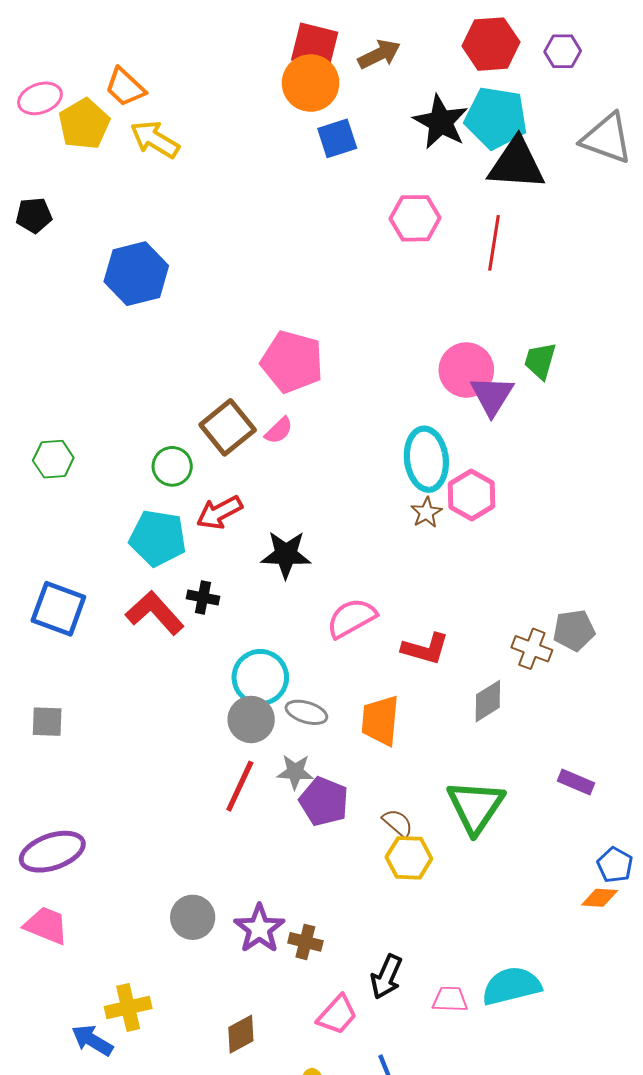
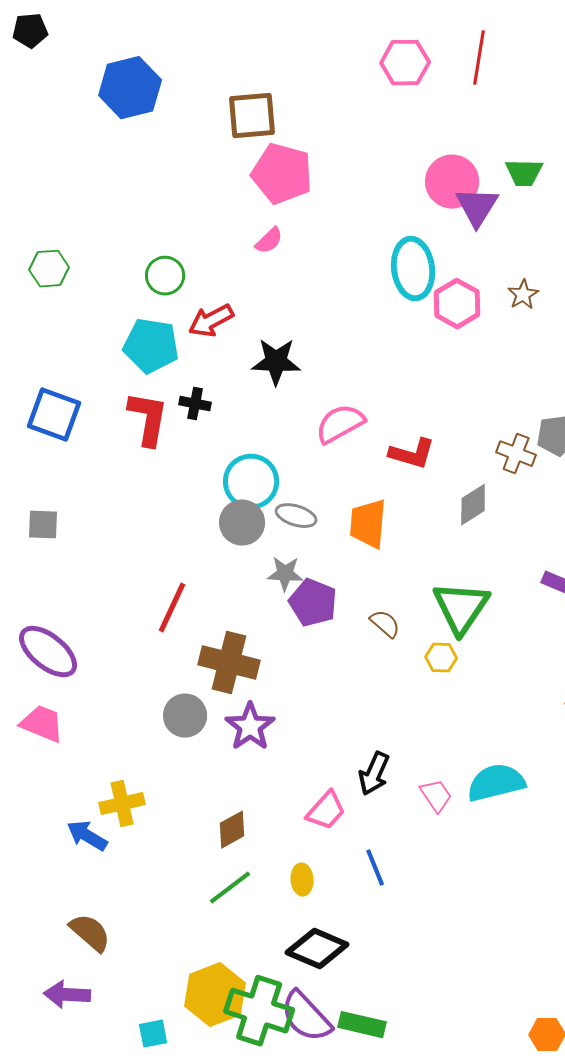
pink hexagon: (415, 218) -> (405, 63), moved
green trapezoid: (540, 361) -> (524, 173), turned -105
brown square: (228, 427) -> (252, 116), moved, turned 34
brown star: (426, 512) -> (523, 295), moved
red L-shape: (155, 613) -> (148, 419), turned 52
red line: (240, 786) -> (172, 608), moved
purple ellipse: (52, 852) -> (48, 652), turned 58
yellow hexagon: (409, 858) -> (441, 658), moved, size x0.7
brown cross: (305, 942) -> (229, 663), moved, size x1.8
pink trapezoid: (450, 999) -> (436, 796), turned 54

